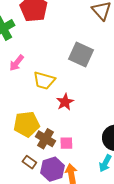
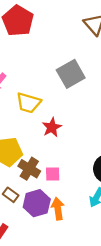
gray square: (81, 55) -> (71, 74), turned 35

